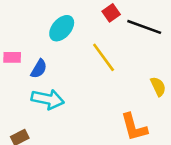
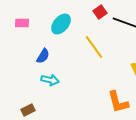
pink rectangle: (12, 57) -> (22, 23), moved
cyan arrow: (48, 99) -> (50, 80), size x0.7

